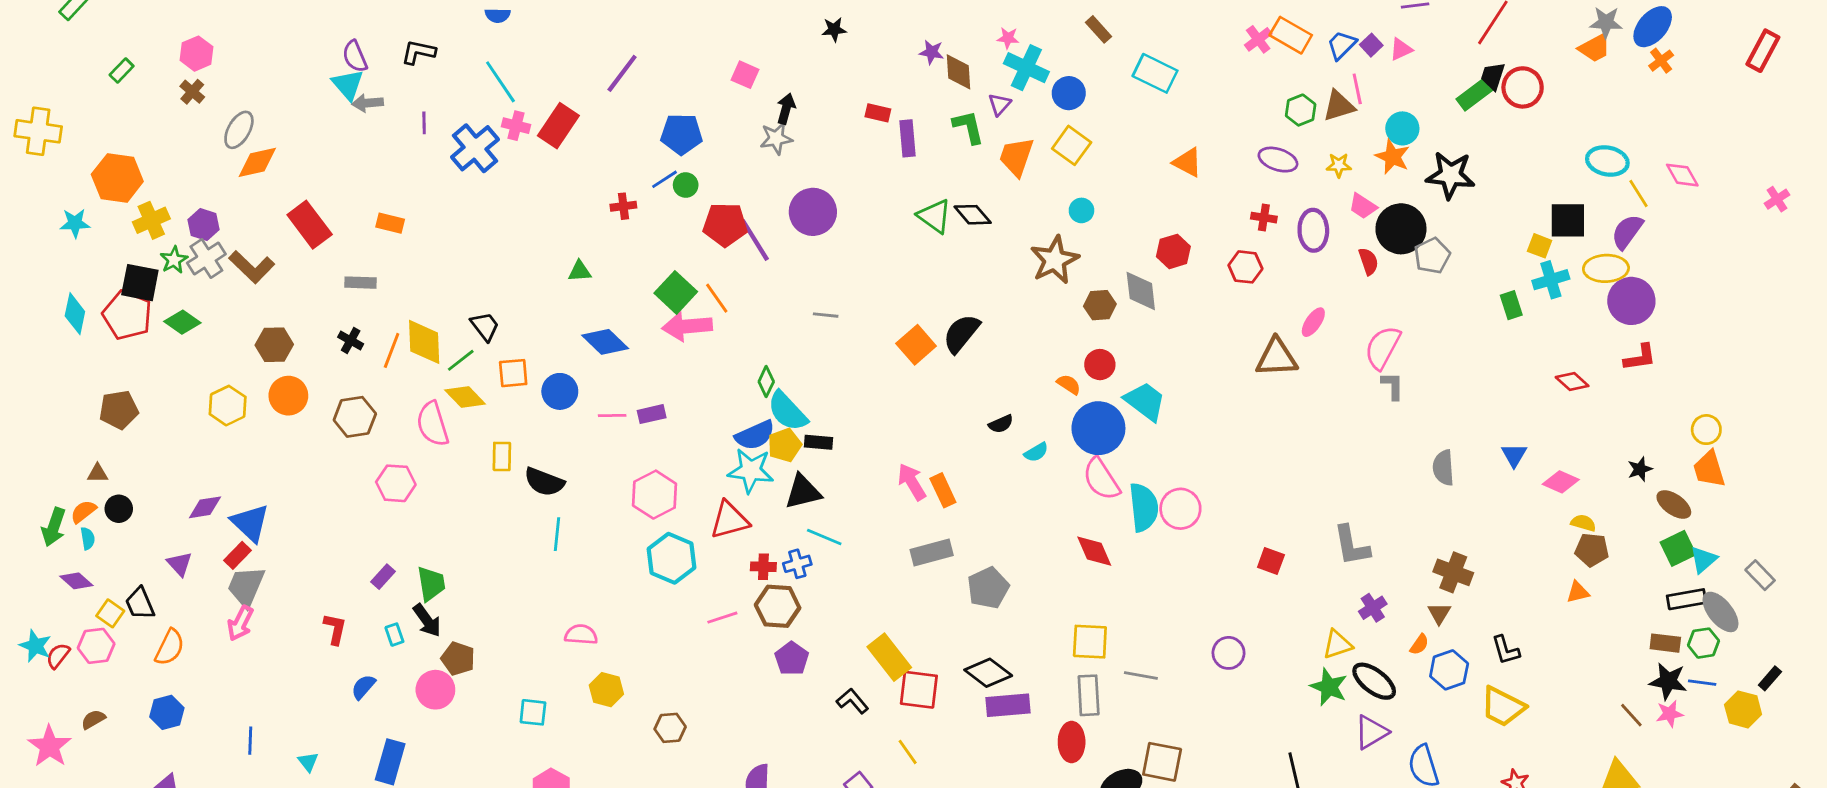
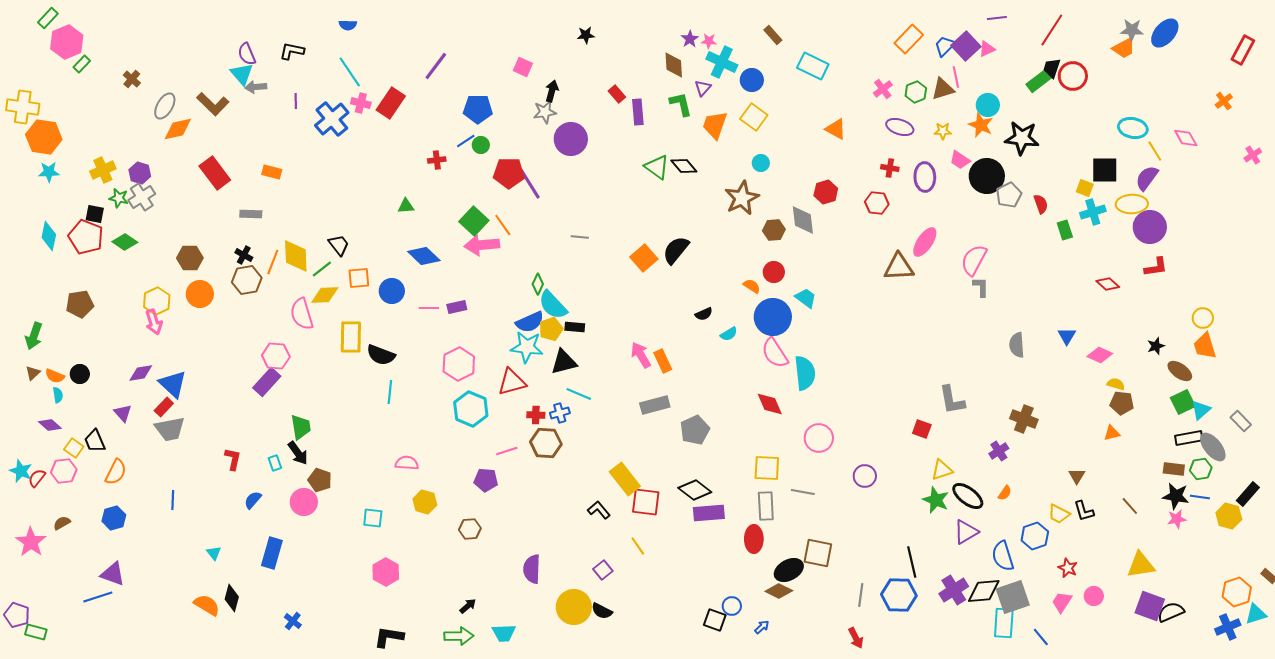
orange rectangle: (1291, 35) -> (909, 39), turned -76
pink cross: (1258, 39) -> (883, 89), moved
purple square: (1371, 45) -> (966, 46), size x1.8
purple star: (932, 52) -> (690, 39), moved, turned 30
pink hexagon: (196, 54) -> (67, 42), moved, size x1.4
orange cross: (1661, 61) -> (1224, 101), moved
red rectangle: (878, 113) -> (617, 94), turned 36
orange hexagon: (117, 178) -> (44, 137), moved
purple circle: (813, 212) -> (571, 139), moved
green star: (174, 260) -> (119, 198), turned -30
red semicircle: (1368, 261) -> (1041, 204), moved
brown L-shape: (252, 267) -> (213, 104), moved
black square: (140, 283) -> (95, 214), size x0.7
pink ellipse: (1313, 322) -> (925, 242), size x1.4
yellow diamond: (465, 397) -> (325, 295), turned -48
cyan trapezoid: (1145, 401) -> (806, 298), size x0.7
brown hexagon: (355, 417) -> (247, 280), moved
yellow rectangle: (502, 456) -> (351, 337), size x1.5
brown triangle: (98, 473) -> (33, 373), moved, turned -42
pink circle: (1180, 509) -> (819, 438), moved
orange semicircle: (83, 512) -> (55, 376), turned -120
green arrow: (54, 527) -> (34, 336), moved
red square: (1271, 561) -> (922, 429), moved
purple rectangle: (383, 577) -> (267, 382), moved, size x1.6
gray trapezoid: (246, 586) -> (170, 429), turned -124
purple cross: (1373, 608) -> (999, 451), moved
brown triangle: (1439, 613) -> (1077, 476), moved
pink arrow: (240, 623) -> (154, 322), moved, turned -45
orange semicircle: (1419, 644) -> (1005, 493), moved
black L-shape: (1506, 650) -> (1084, 511), moved
purple pentagon: (792, 659) -> (486, 480), moved, turned -30
blue hexagon: (1449, 670) -> (1035, 536), moved
black rectangle: (1770, 678) -> (1248, 494), size x1.4
yellow trapezoid: (1503, 707) -> (1059, 514), size x0.7
brown line: (1631, 715) -> (1130, 506), moved
blue line: (250, 741) -> (173, 500), moved

